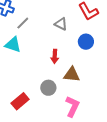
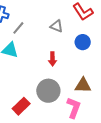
brown triangle: (72, 74) -> (83, 85), moved
gray circle: (48, 88) -> (48, 91), size x1.5

